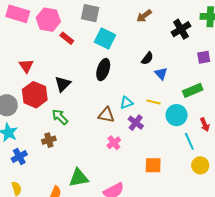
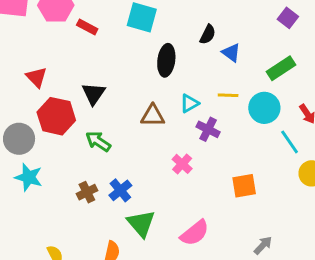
purple square: (204, 57) -> (288, 18), turned -32
black ellipse: (103, 70) -> (166, 60), moved
brown triangle: (106, 115) -> (153, 116), moved
brown cross: (49, 140) -> (87, 192), moved
blue cross: (19, 157) -> (120, 190), moved
green triangle: (79, 178) -> (141, 223), turned -50

